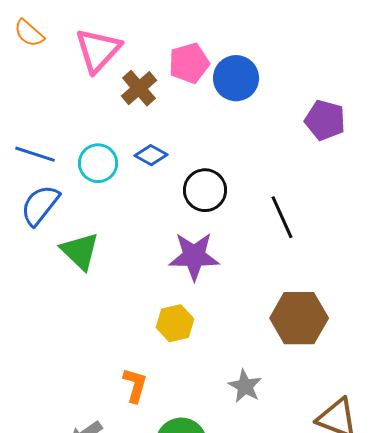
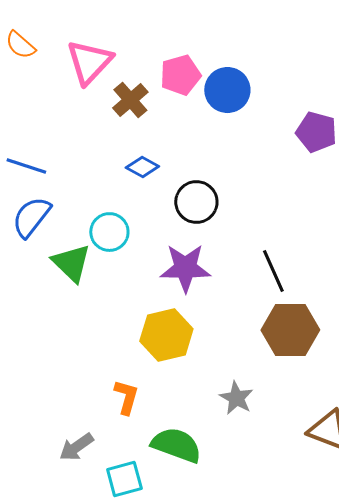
cyan circle: (98, 163) -> (109, 232), moved
black line: (282, 217) -> (273, 271), moved
yellow hexagon: (175, 323) -> (166, 335), size x1.4

